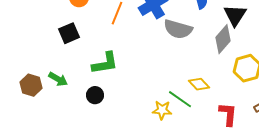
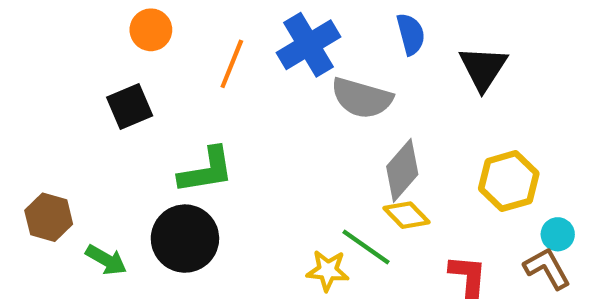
gray diamond: (223, 39) -> (402, 170), moved
green arrow: (58, 79) -> (106, 260), moved
black circle: (95, 95) -> (185, 239), size x1.8

